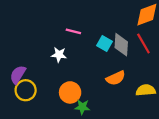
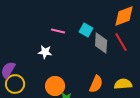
cyan square: (105, 44) -> (86, 30), moved
orange semicircle: (116, 78) -> (96, 84), moved, turned -42

